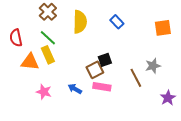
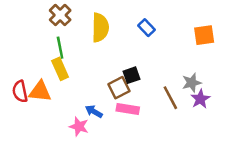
red semicircle: (16, 38) -> (20, 91), moved
green line: (48, 38) -> (60, 48), turned 36
orange triangle: (30, 62) -> (40, 91), moved
pink star: (44, 92) -> (79, 126), moved
purple star: (168, 98) -> (200, 99), moved

